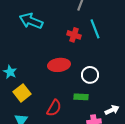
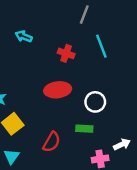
cyan arrow: (31, 21) -> (24, 36), size x0.6
red cross: (74, 35) -> (66, 53), moved

